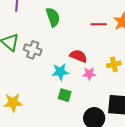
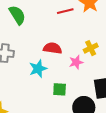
pink star: (89, 74) -> (76, 62), moved
green square: (65, 95) -> (60, 89), moved

